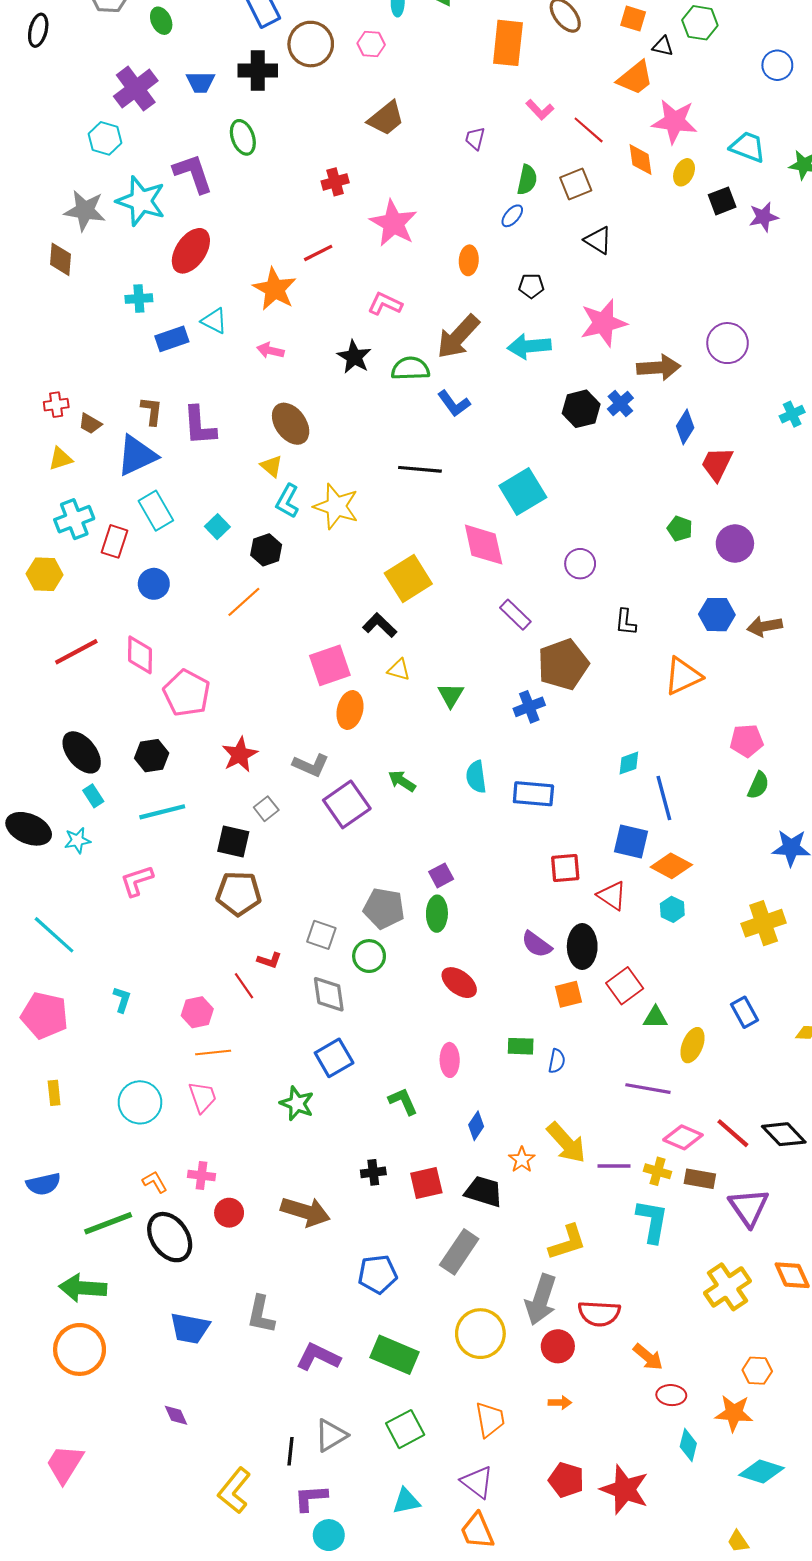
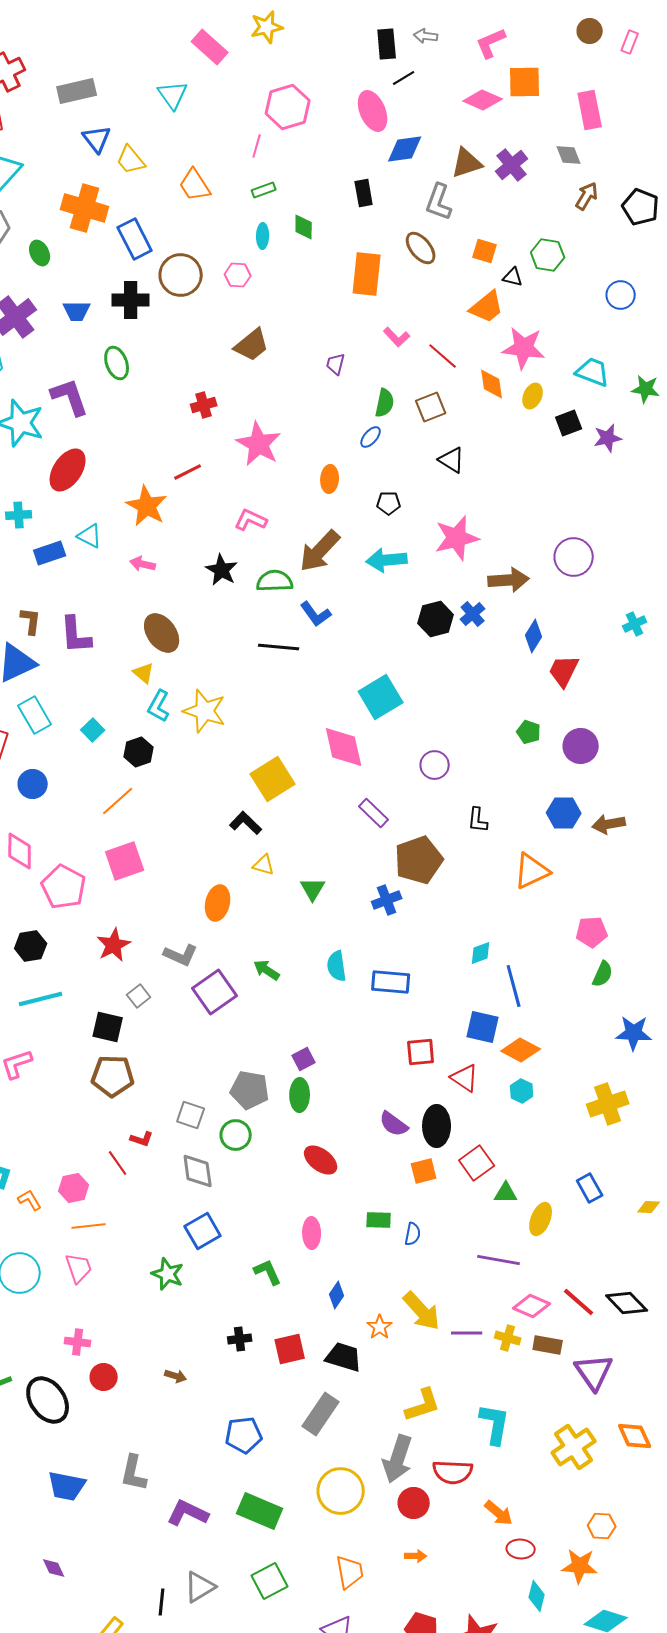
black line: (420, 469) -> (279, 647), moved
pink square: (330, 665) -> (125, 861), moved
orange L-shape: (155, 1182) -> (30, 1200), moved
brown arrow: (305, 1212) -> (176, 1376), size x0.5
cyan L-shape: (652, 1221) -> (495, 1424), moved

